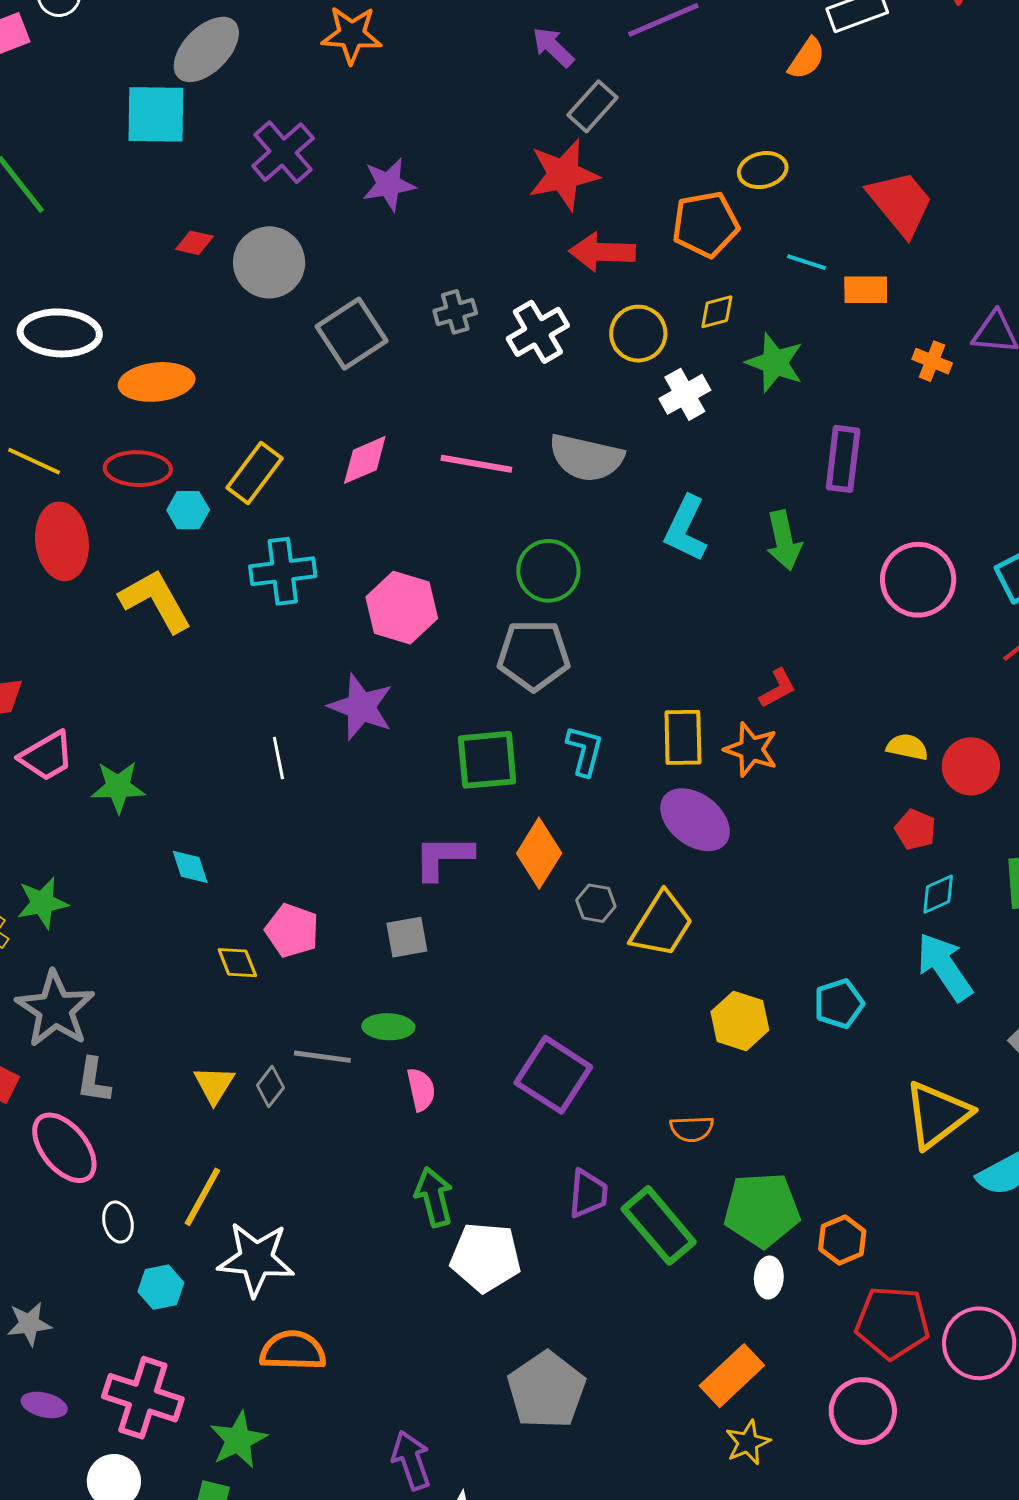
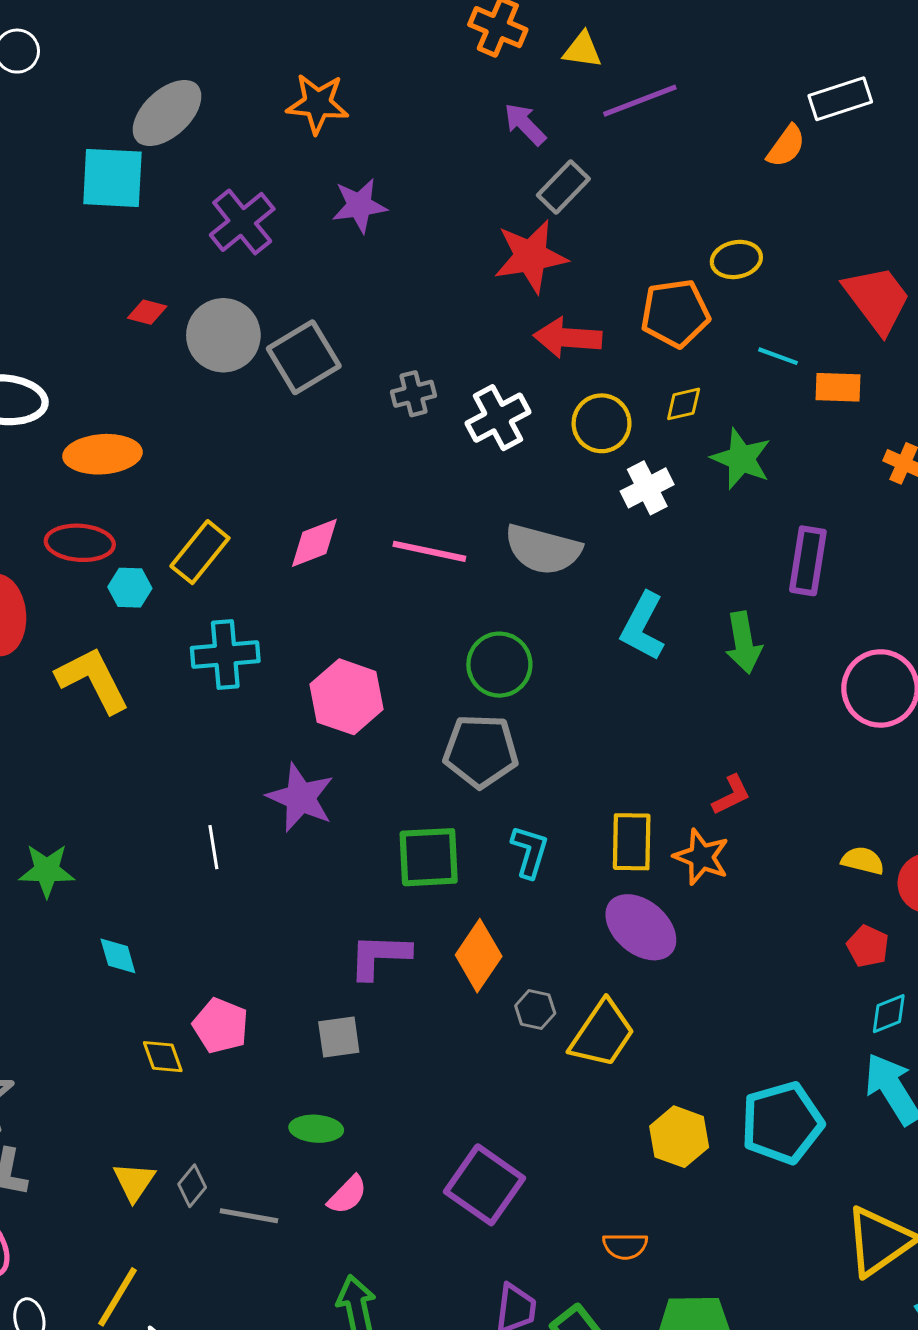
purple star: (389, 184) -> (359, 205), moved
gray square: (352, 334) -> (304, 357), moved
cyan pentagon: (839, 1004) -> (782, 1123), size x1.6
gray line: (322, 1057) -> (249, 1216), moved
pink semicircle: (421, 1090) -> (347, 1195), turned 54

